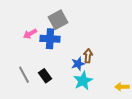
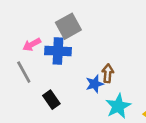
gray line: (24, 75) -> (24, 72), moved
cyan star: (83, 81) -> (118, 106), moved

